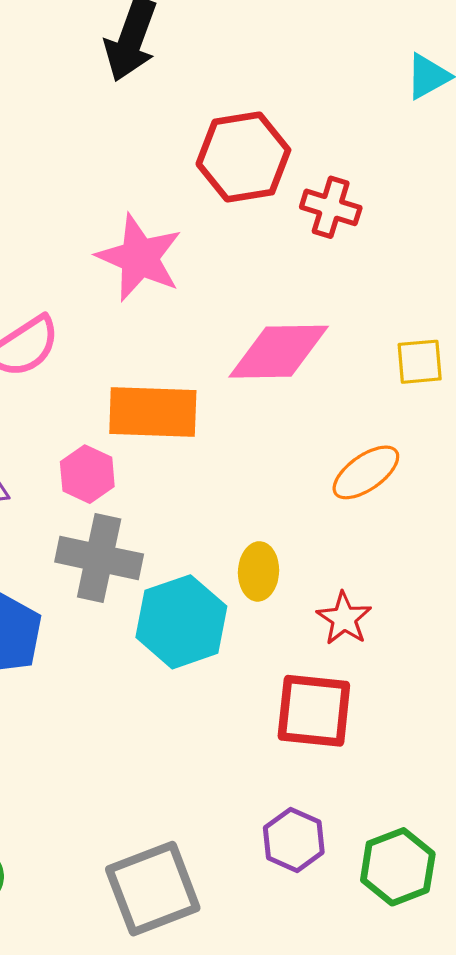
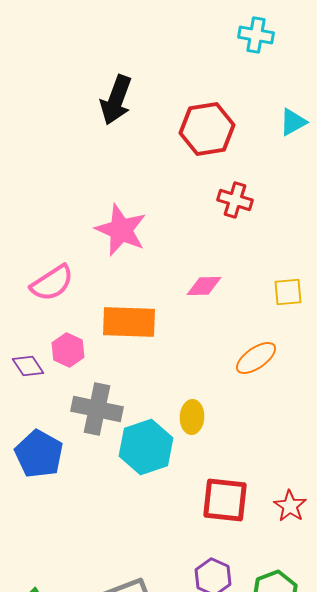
red hexagon: (243, 157) -> (207, 129), moved
pink diamond: (279, 352) -> (204, 286), size x0.6
pink hexagon: (87, 474) -> (68, 350), moved
red star: (344, 618) -> (290, 506), moved

